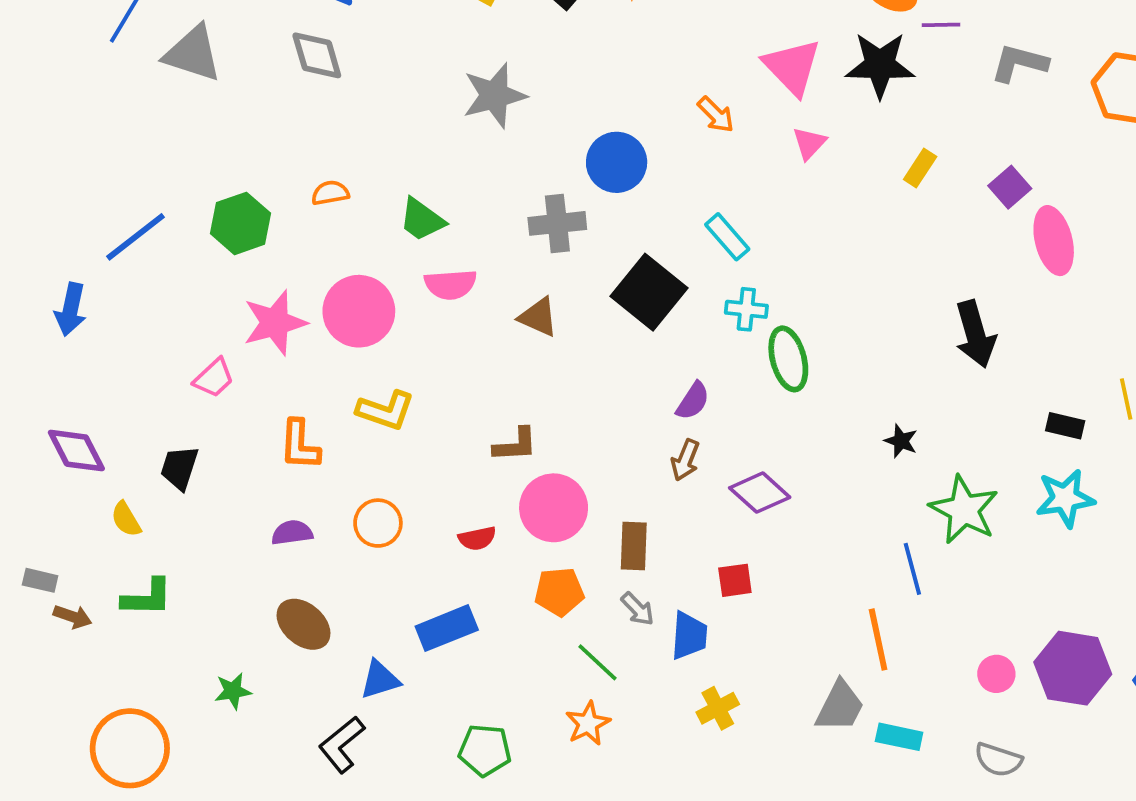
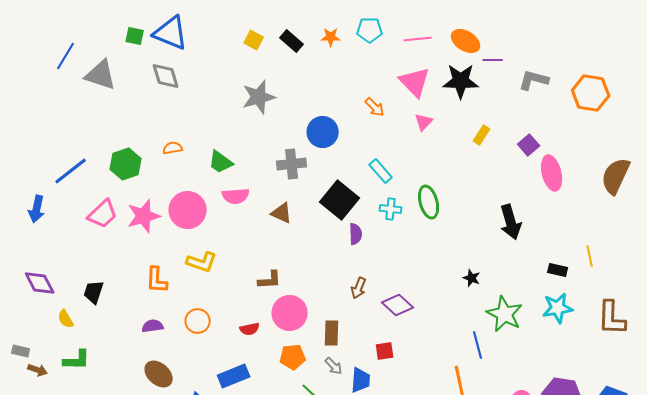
green ellipse: (788, 359) -> (429, 202), moved
pink trapezoid: (214, 378) -> (103, 214), moved, size x1.4
purple semicircle: (693, 401) -> (356, 234), moved, turned -35

